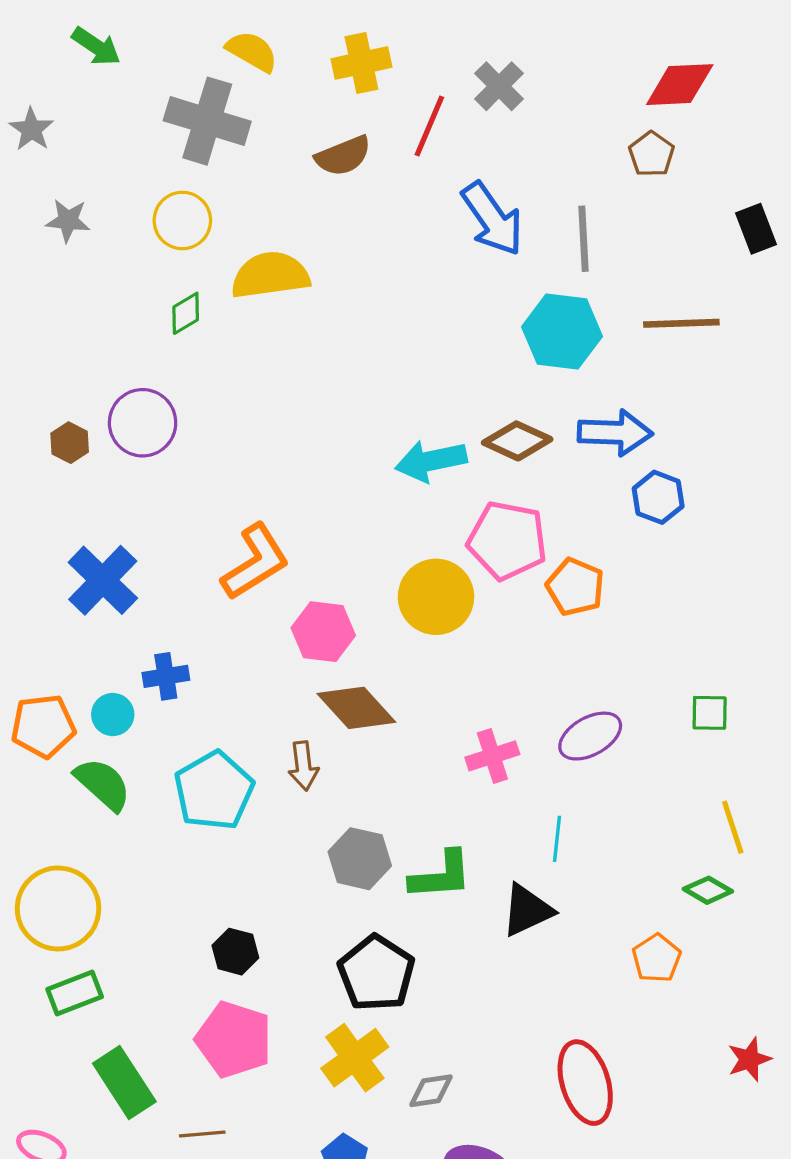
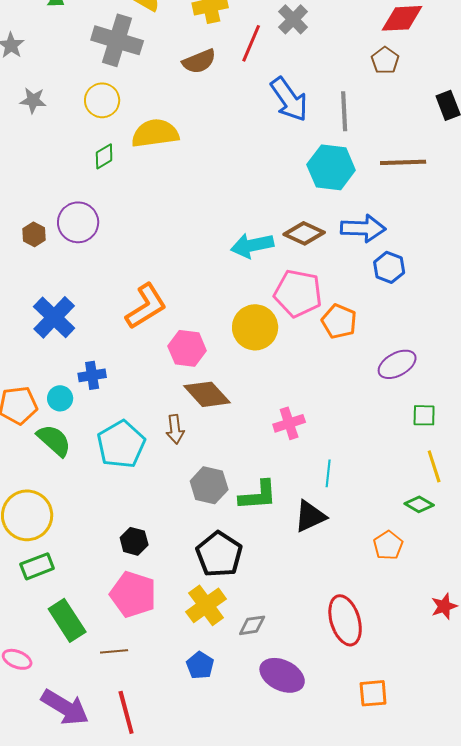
green square: (710, 713) -> (424, 415), moved
purple ellipse: (590, 736) -> (397, 364), moved

